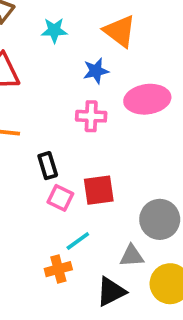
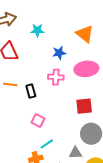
orange triangle: (120, 31) -> (85, 34), moved
black rectangle: (48, 166) -> (31, 91), moved
red square: (99, 190) -> (84, 106), moved

